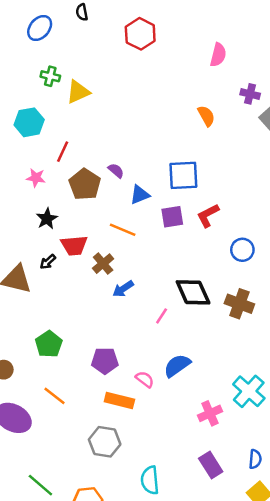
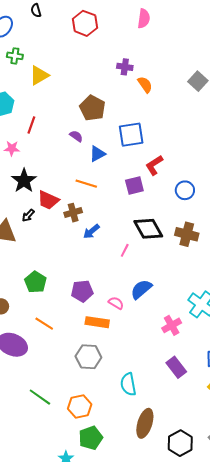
pink semicircle: (218, 55) -> (144, 19), moved
green cross: (50, 76) -> (15, 56), moved
purple cross: (250, 94) -> (125, 67), moved
brown pentagon: (85, 184) -> (92, 108), moved
purple square: (172, 217) -> (134, 186), moved
black star: (47, 219) -> (24, 181), size x1.4
red trapezoid: (74, 245) -> (48, 200), turned 35
brown cross: (103, 264) -> (73, 213), turned 30

